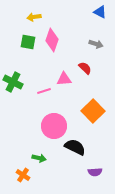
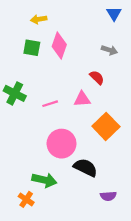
blue triangle: (100, 12) -> (114, 14), turned 32
pink triangle: (64, 79) -> (82, 99), moved
green arrow: (39, 158) -> (44, 180), size x1.5

